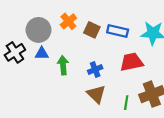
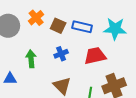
blue triangle: (42, 53) -> (10, 79), moved
blue cross: (95, 70) -> (61, 54), moved

